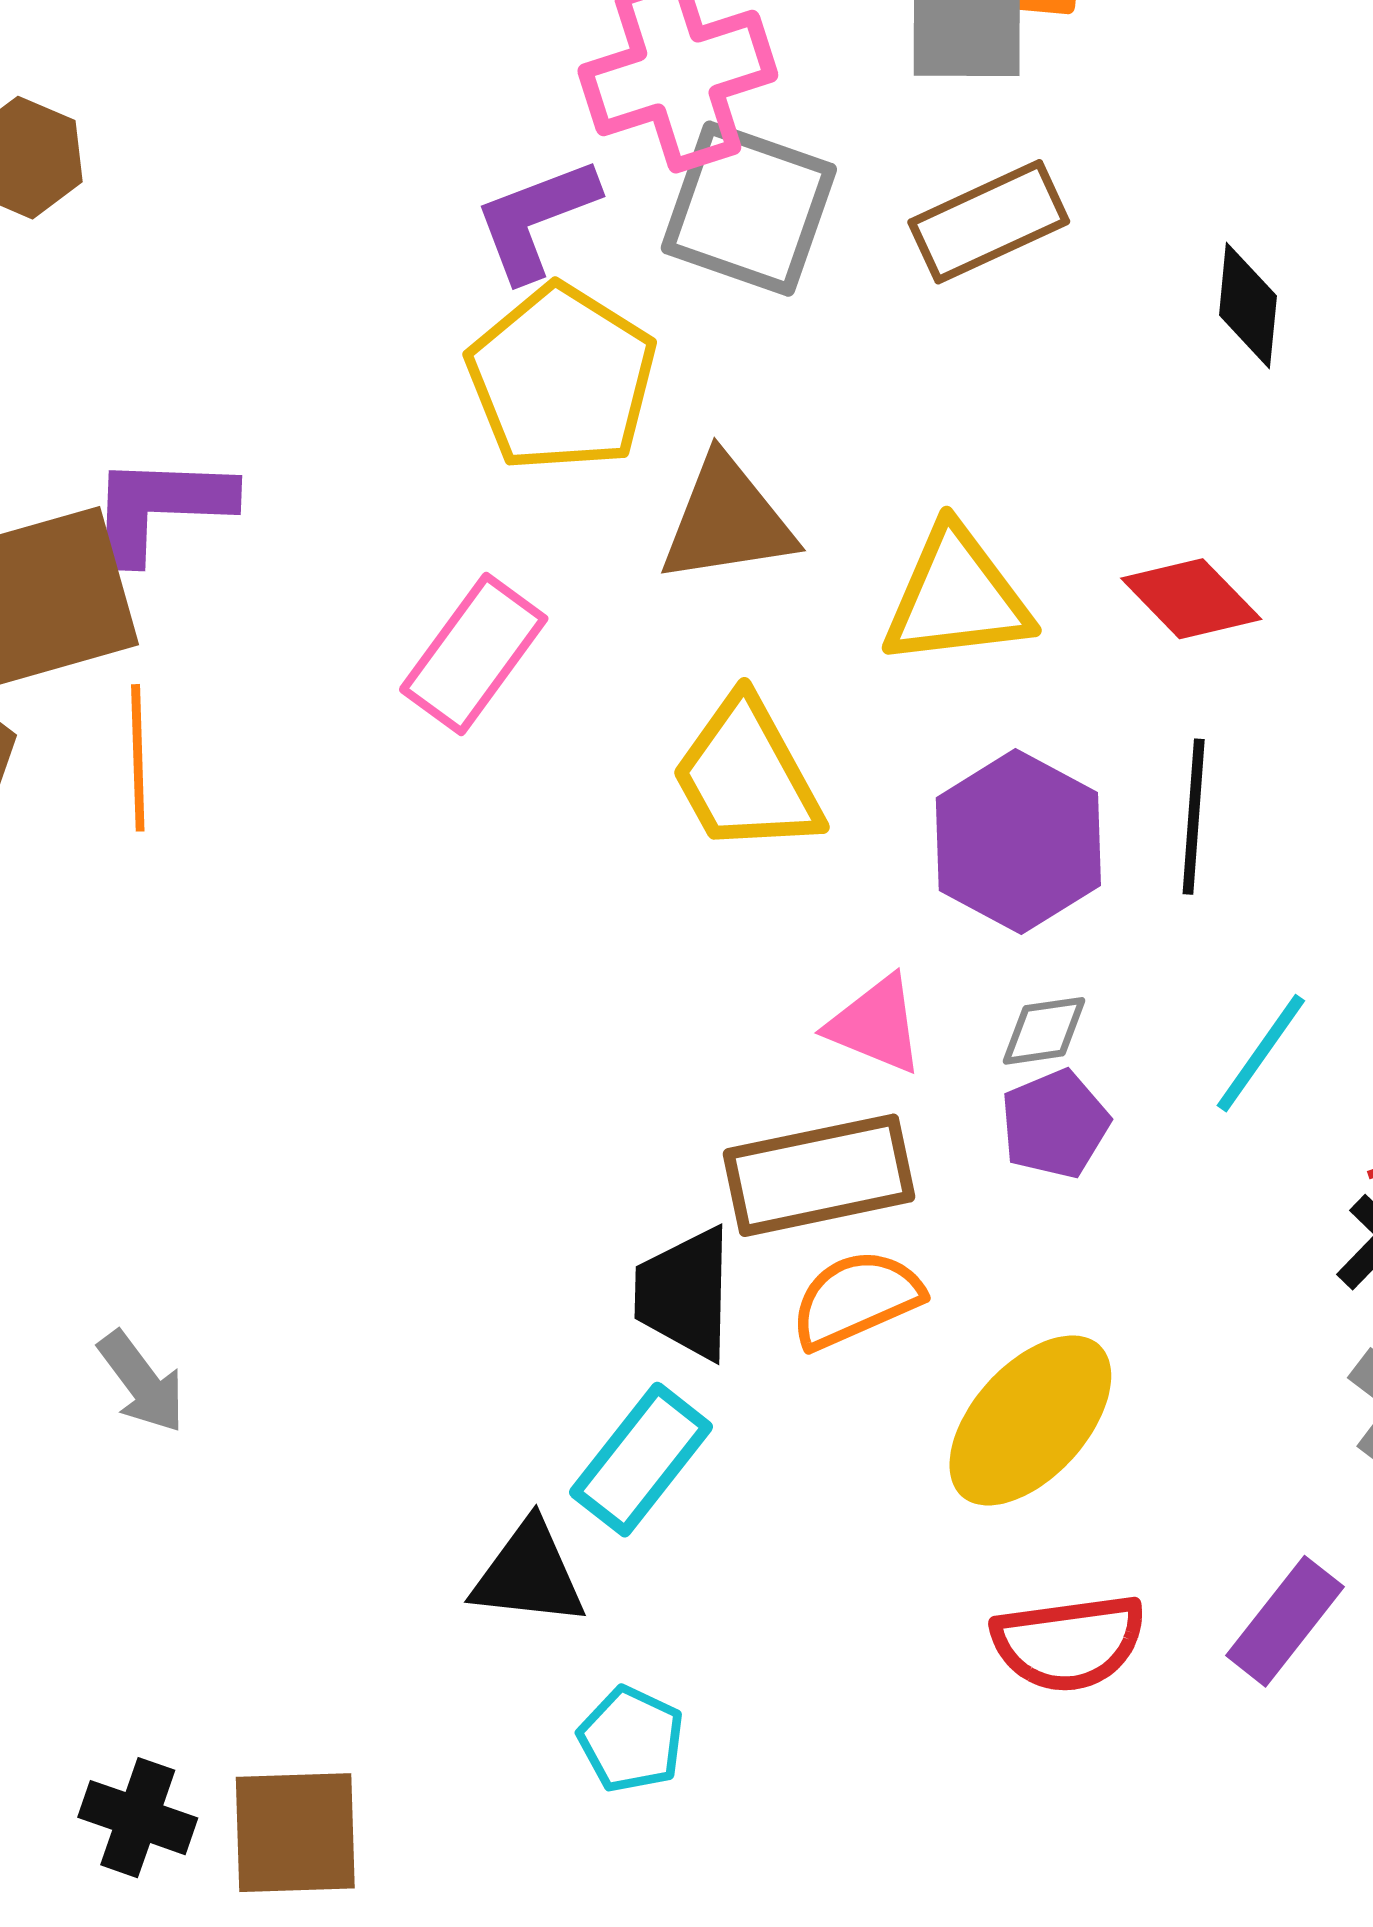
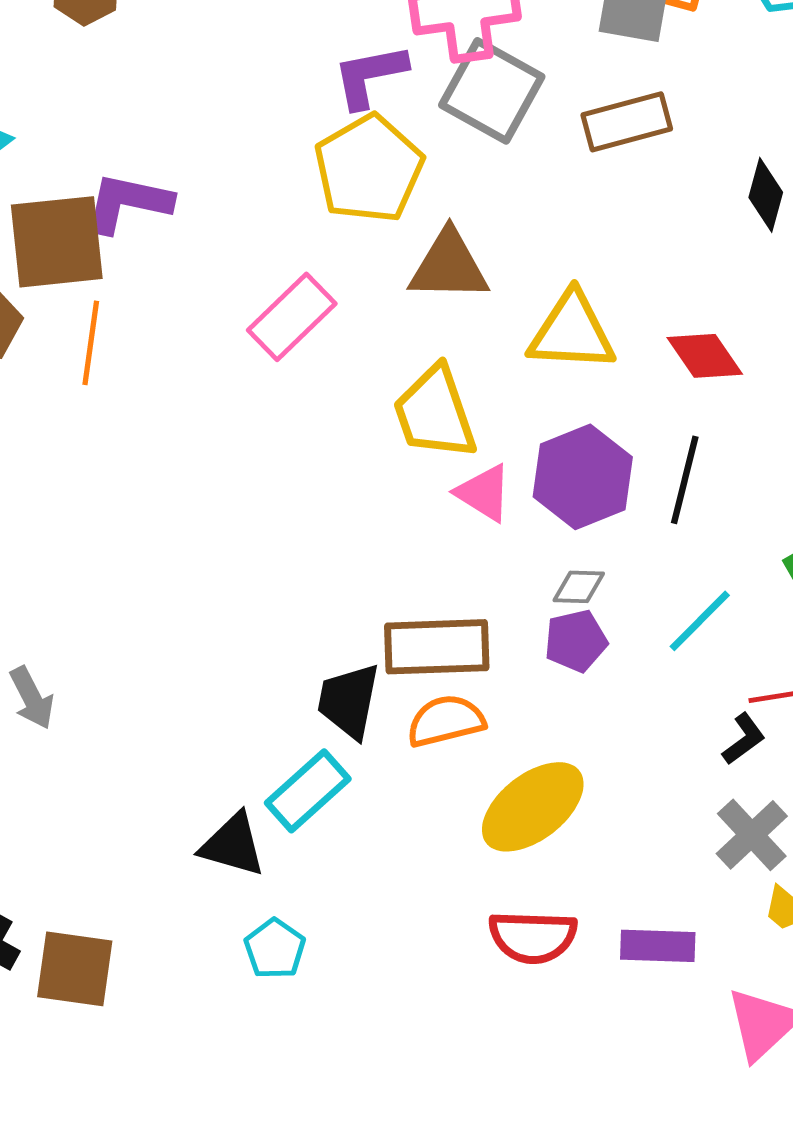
pink triangle: (876, 1025) -> (484, 493), moved
purple rectangle: (1285, 1621) -> (658, 946), turned 44

